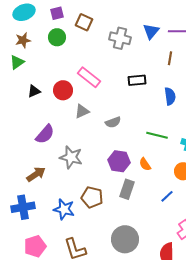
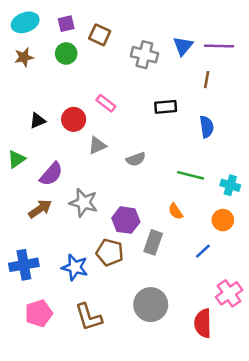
green triangle: (17, 62) -> (16, 159), moved
pink rectangle: (89, 77) -> (106, 103), size x0.7
purple hexagon: (119, 161) -> (126, 220), moved
brown arrow: (36, 174) -> (40, 209), moved

